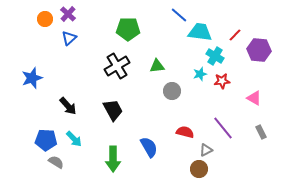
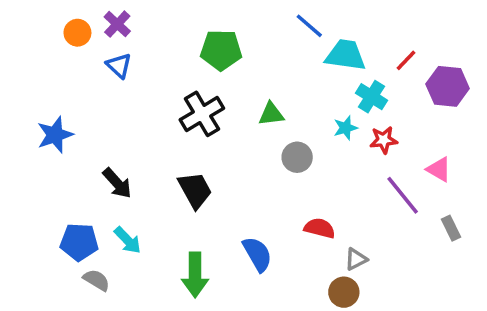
blue triangle: (69, 38) -> (119, 66), turned -35
purple line: (223, 128) -> (403, 195), moved

